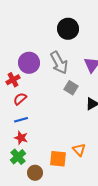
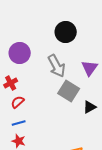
purple circle: (29, 63) -> (20, 53), moved
gray square: (71, 88) -> (69, 91), size x1.5

